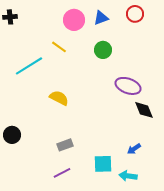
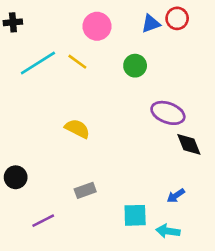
blue triangle: (101, 18) -> (151, 24), moved
cyan line: (29, 66) -> (38, 63), moved
purple line: (62, 173) -> (43, 221), moved

